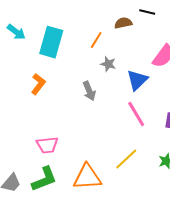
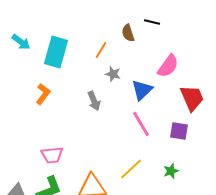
brown semicircle: (123, 23) -> (128, 33), turned -96

